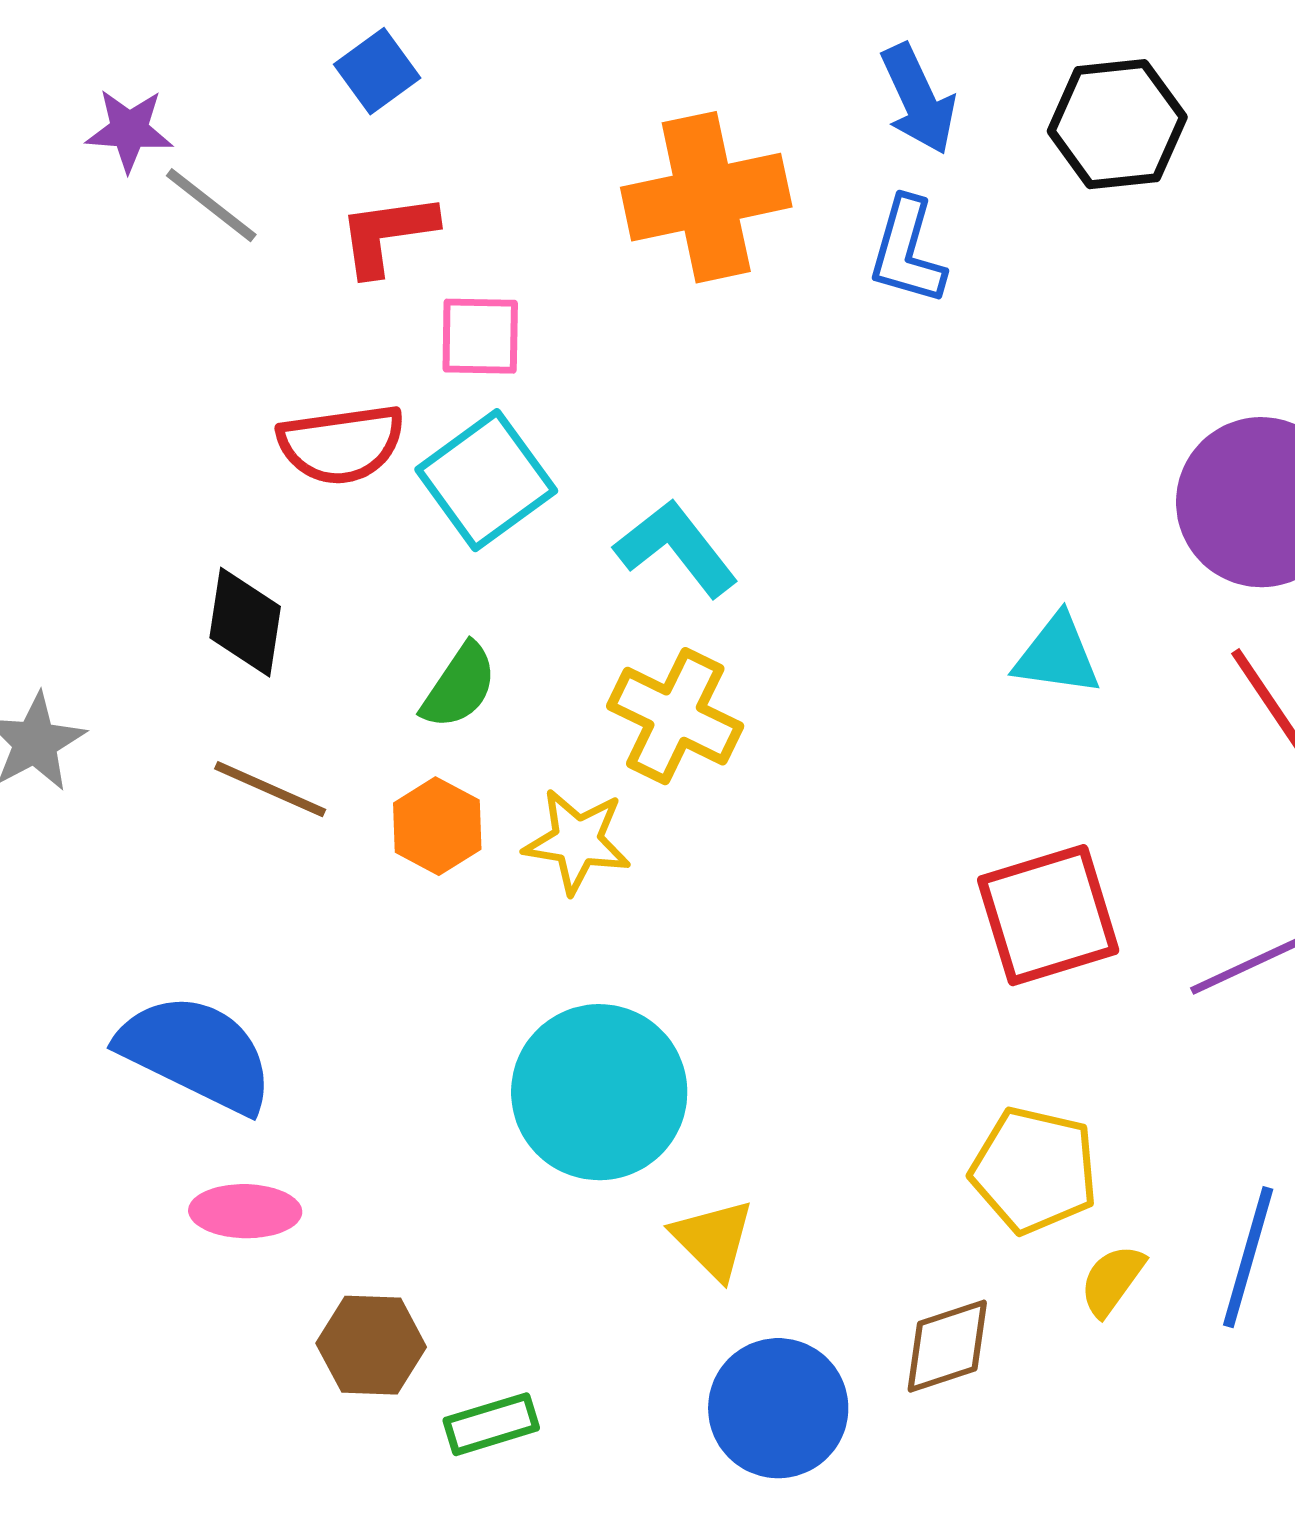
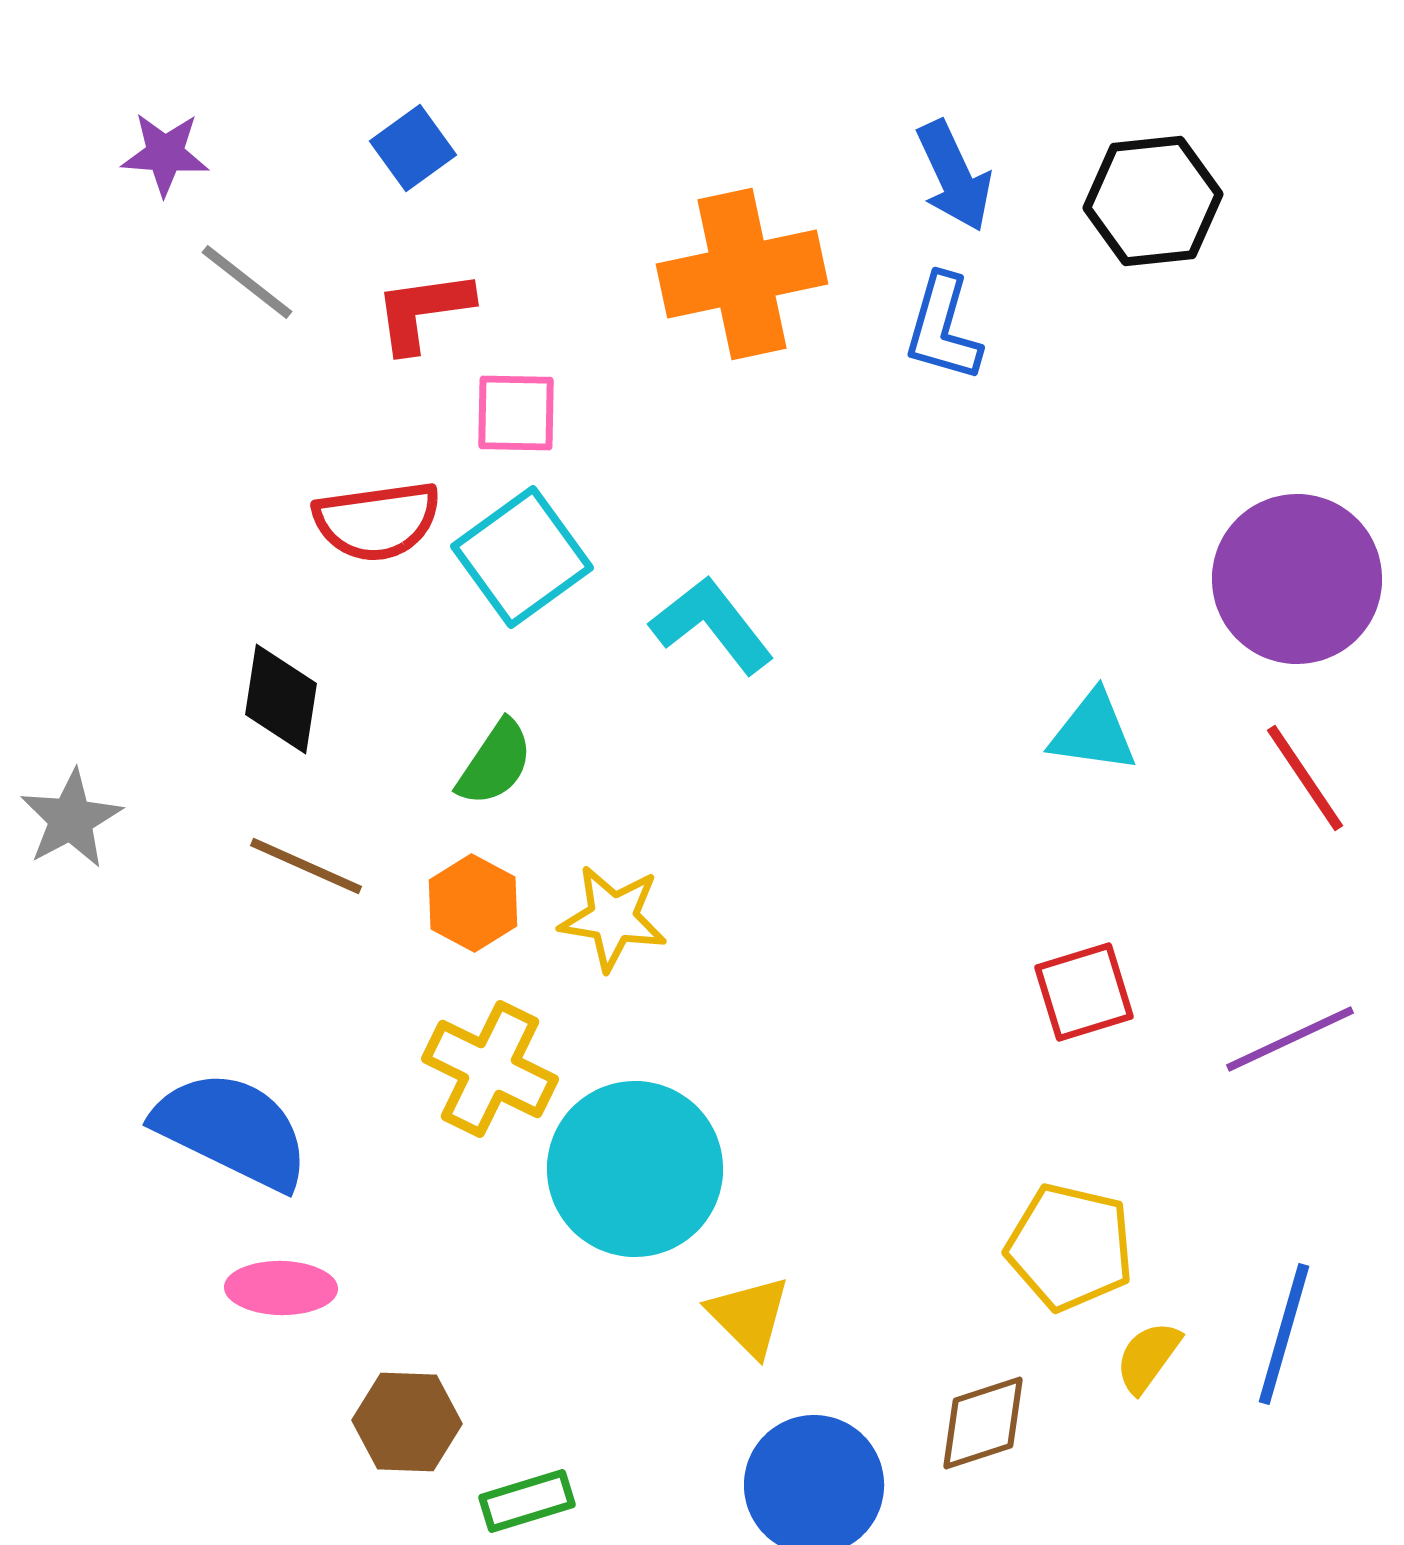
purple star: (129, 130) -> (165, 154), moved
yellow cross: (675, 716) -> (490, 1069), moved
red square: (1048, 915) -> (1084, 992), size x0.7

